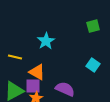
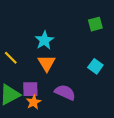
yellow line: (15, 57) -> (11, 58), turned 32
orange triangle: (37, 72) -> (47, 63), moved, turned 30

